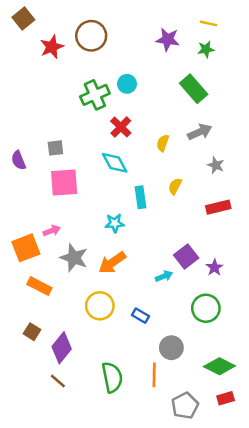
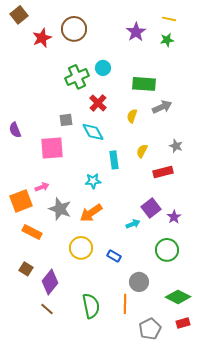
purple star: (168, 39) -> (136, 32), turned 30
green rectangle: (194, 89) -> (144, 84), moved, turned -45
gray square: (55, 148) -> (66, 120), moved
gray star: (216, 165) -> (176, 146), moved
red rectangle: (218, 207) -> (163, 172), moved

